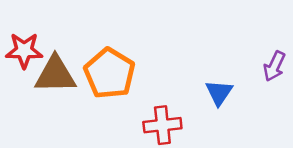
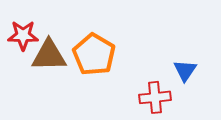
red cross: (162, 125) -> (155, 97), moved

